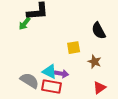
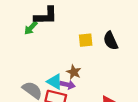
yellow square: (74, 48) -> (86, 40), moved
brown star: (95, 62) -> (74, 72), moved

